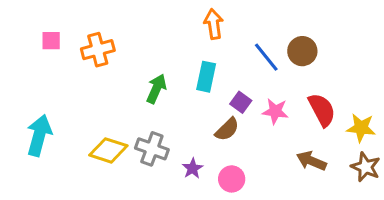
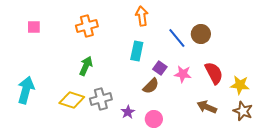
orange cross: (98, 50) -> (87, 26), moved
green arrow: (156, 89) -> (86, 66), moved
gray cross: (152, 149) -> (101, 99), turned -35

